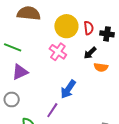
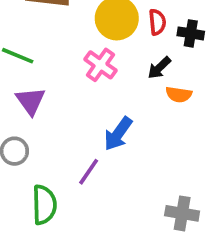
purple triangle: (20, 72) -> (31, 101), turned -42

